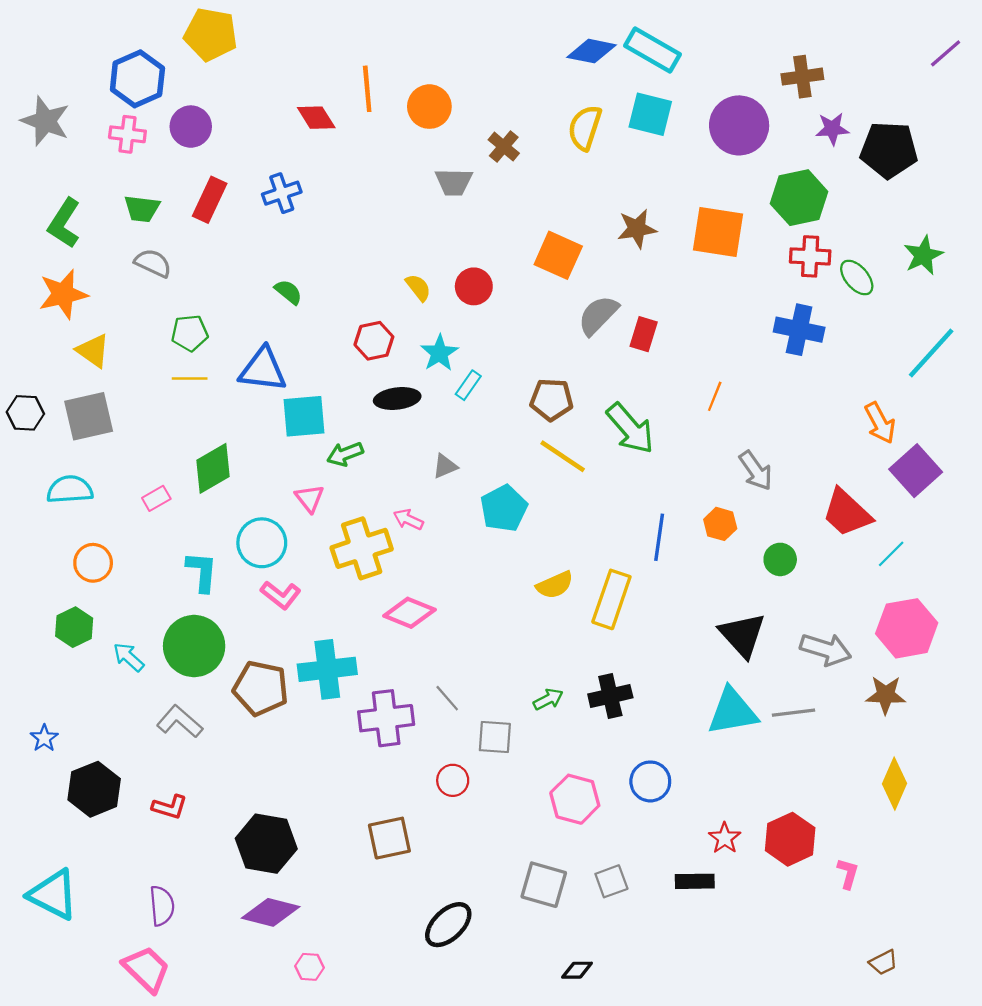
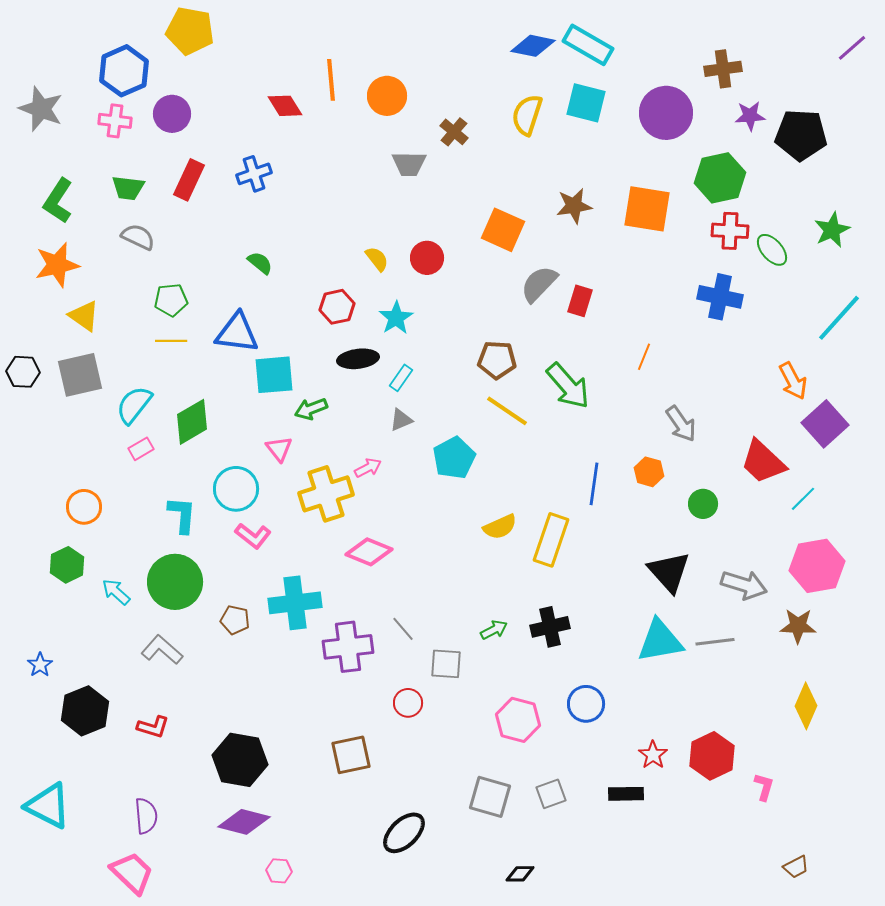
cyan rectangle: (468, 385) -> (401, 378), moved
cyan semicircle: (70, 490) -> (134, 405), moved, turned -48
pink arrow: (408, 519) -> (368, 468), turned 128
brown pentagon: (261, 688) -> (235, 620), size x0.6

